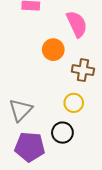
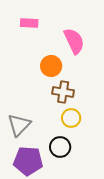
brown cross: (83, 70) -> (63, 92), moved

